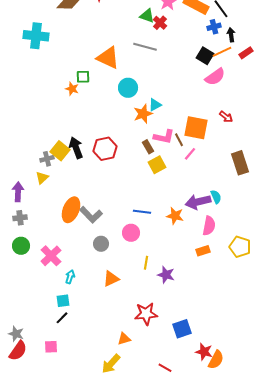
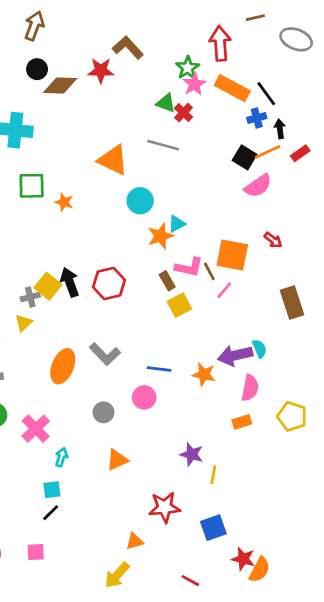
green square: (83, 77) -> (32, 186), moved, size x1.5
gray L-shape: (91, 215) -> (105, 354), moved
yellow line: (146, 263) -> (213, 475), moved

